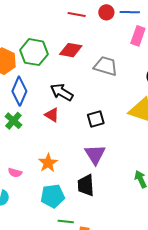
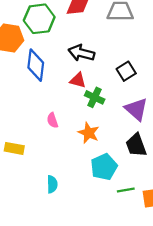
green cross: (13, 121) -> (95, 97), moved
pink semicircle: (15, 173) -> (52, 120), moved, turned 72

